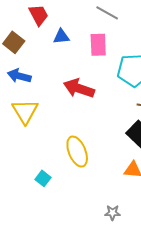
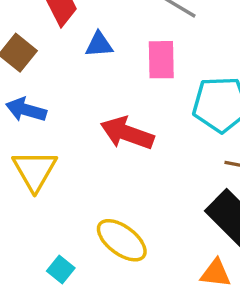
yellow ellipse: (77, 152) -> (122, 240), turned -32
cyan square: (43, 178) -> (61, 270), moved

